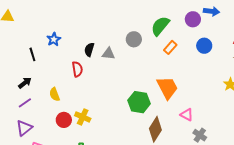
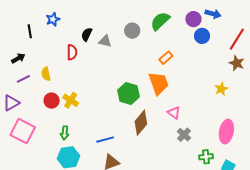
blue circle: (204, 46) -> (202, 36), moved
orange rectangle: (170, 47) -> (166, 58), moved
purple line: (25, 103) -> (23, 79), moved

